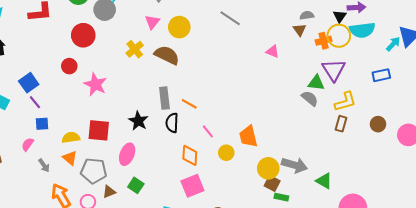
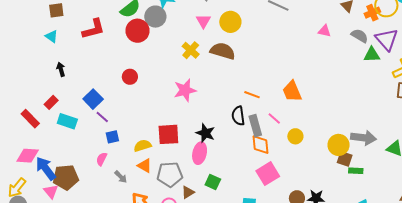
red circle: (83, 35) -> (137, 31), moved
pink star: (95, 84) -> (185, 90), moved, turned -30
gray rectangle: (164, 98) -> (255, 126), moved
gray semicircle: (310, 98) -> (360, 36), moved
black star: (138, 121) -> (205, 133), moved
orange trapezoid: (248, 136) -> (292, 91), moved

